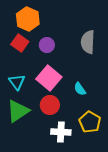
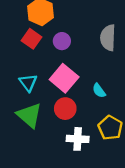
green triangle: (18, 111) -> (29, 115), turned -45

